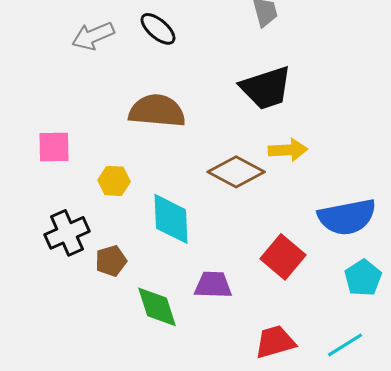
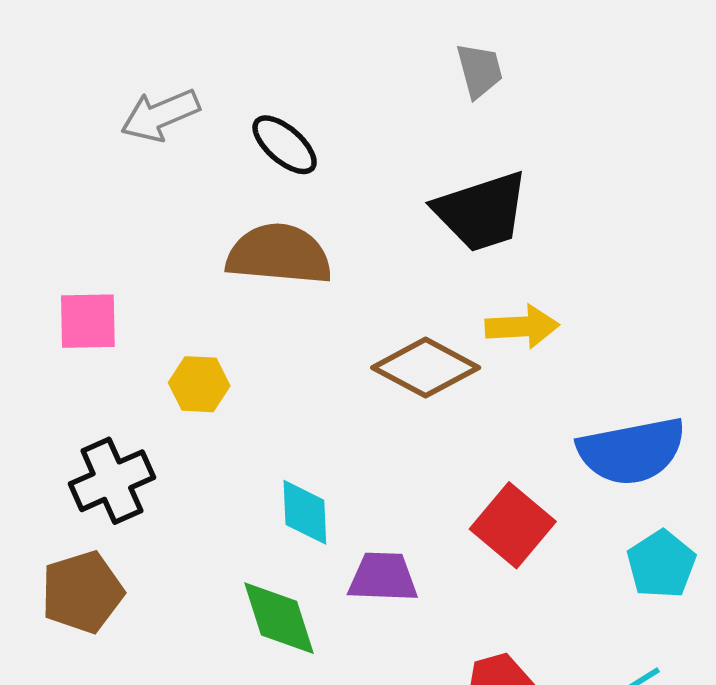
black ellipse: (158, 29) -> (285, 145), moved
cyan diamond: (171, 219) -> (305, 512), moved, size x0.7
brown pentagon: (111, 261) -> (82, 592), moved, size x1.4

